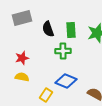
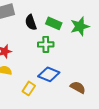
green rectangle: (71, 30) -> (54, 23), turned -63

